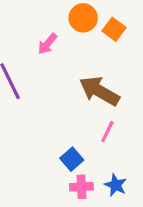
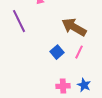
blue square: (72, 159) -> (57, 52), moved

